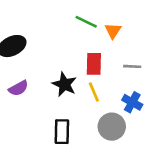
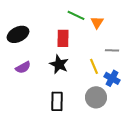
red rectangle: (94, 64) -> (63, 38), moved
yellow line: (94, 92) -> (94, 66), moved

